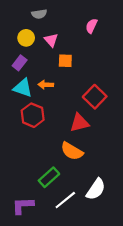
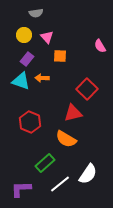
pink semicircle: (91, 26) -> (100, 46), moved, turned -56
purple rectangle: (20, 63) -> (27, 59), moved
red hexagon: (33, 115) -> (30, 122), moved

